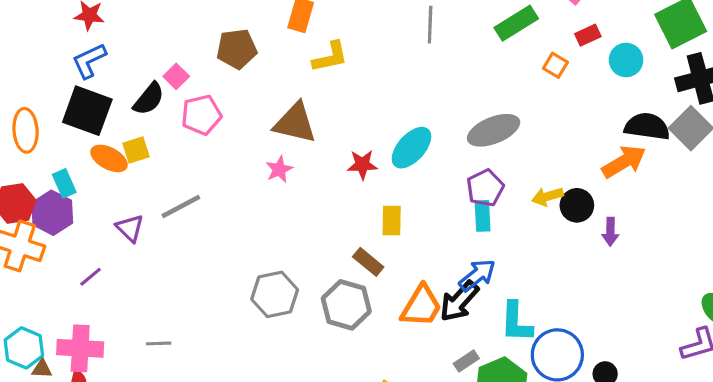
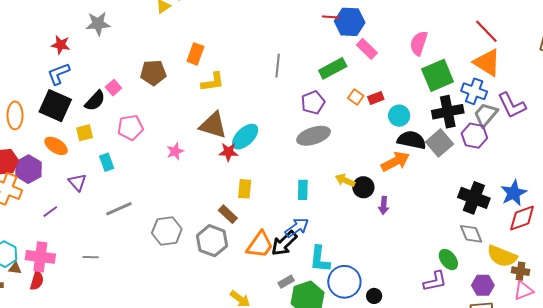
red rectangle: (588, 35) -> (376, 98), moved
cyan circle: (626, 60) -> (399, 116), moved
pink pentagon: (201, 115) -> (130, 128), moved
brown triangle: (295, 123) -> (213, 125), moved
cyan ellipse: (412, 148) -> (245, 137), moved
orange ellipse: (109, 158) -> (56, 146), moved
cyan rectangle: (64, 183) -> (107, 162), moved
purple pentagon: (485, 188) -> (313, 103), moved
yellow arrow: (547, 196) -> (345, 180), turned 36
gray line: (181, 206) -> (119, 209), moved

